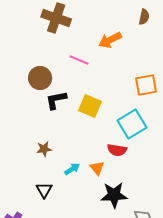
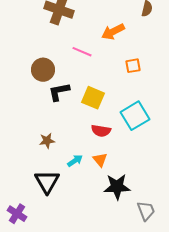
orange square: (146, 85) -> (133, 66), moved, size x0.7
red semicircle: (117, 150) -> (101, 131), moved
black triangle: (44, 190) -> (47, 182), size x1.5

